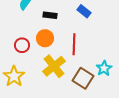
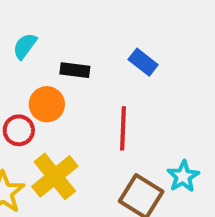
orange circle: (45, 38) -> (47, 104), moved
yellow cross: (54, 66) -> (55, 176), moved

